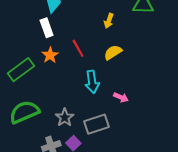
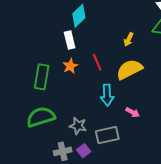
yellow semicircle: (113, 52) -> (129, 69), size x1.5
green rectangle: (21, 70) -> (42, 77), turned -50
gray star: (65, 118) -> (78, 126), turned -30

